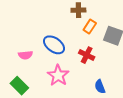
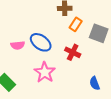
pink semicircle: (25, 55) -> (18, 45), moved
blue semicircle: (100, 87) -> (95, 83), moved

